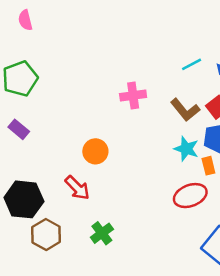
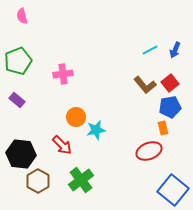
pink cross: (133, 96) -> (63, 74), moved
cyan star: (186, 149) -> (96, 130), moved, turned -30
green cross: (102, 233) -> (81, 180), size x1.4

